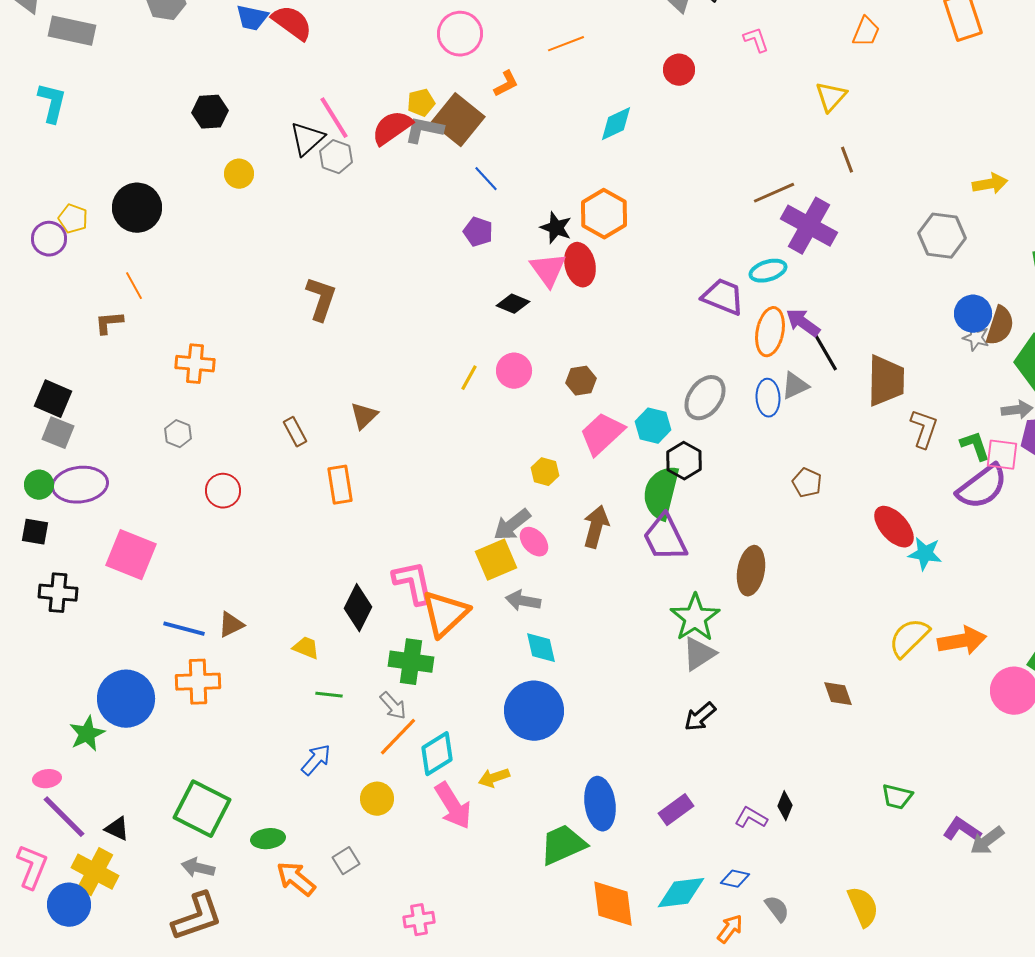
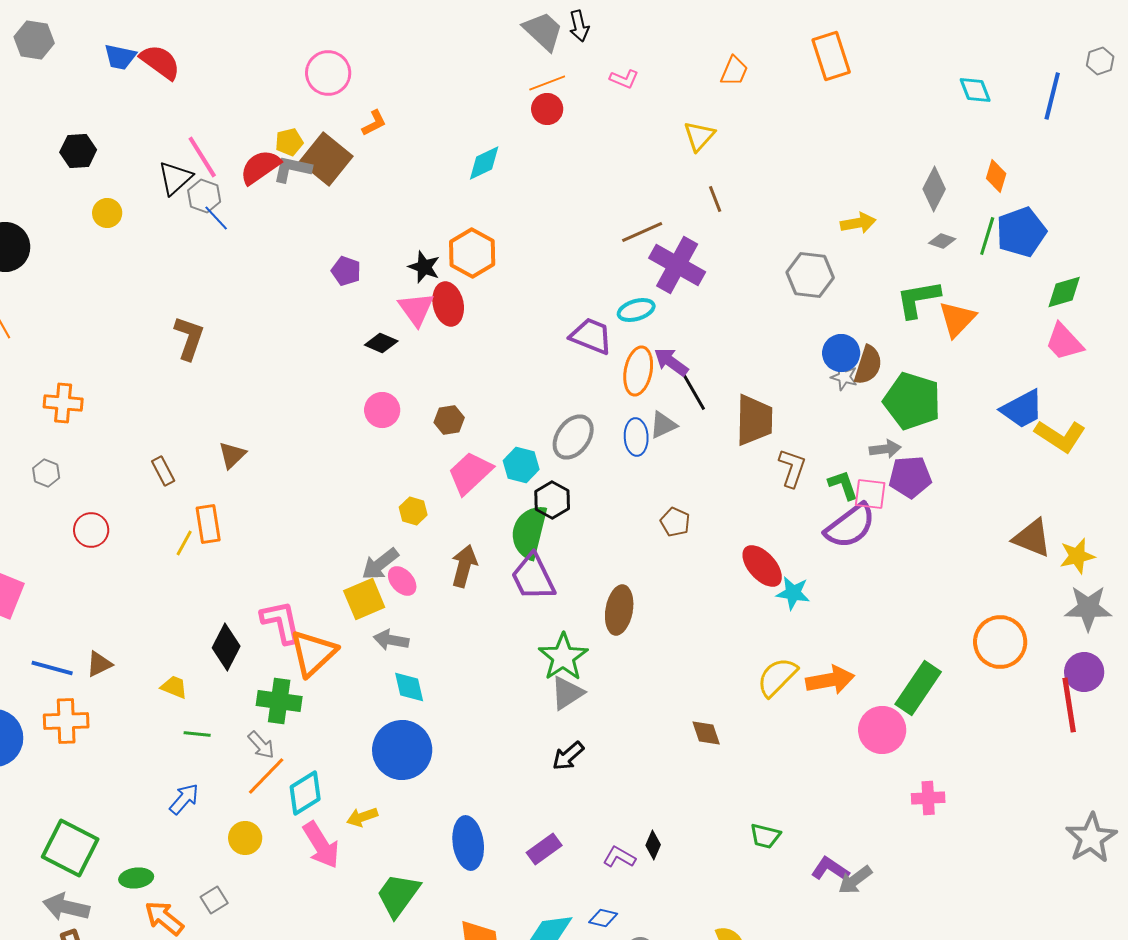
pink L-shape: (756, 40) -> (624, 79), turned 132
orange line: (566, 44) -> (547, 83), moved
blue line: (486, 179) -> (216, 218), moved
yellow line: (469, 378) -> (184, 543), moved
green trapezoid: (563, 845) -> (398, 895), moved, turned -30
gray arrow: (198, 868) -> (66, 907), size x1.4

